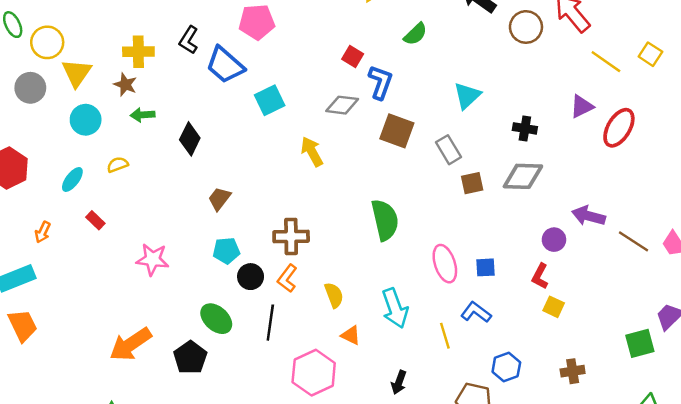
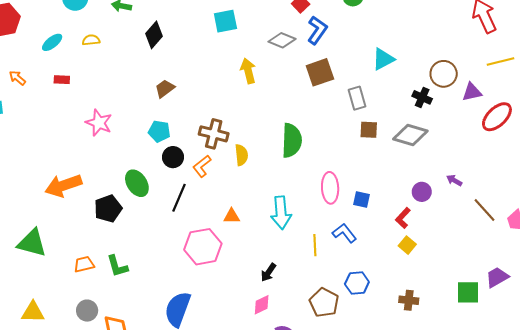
brown circle: (526, 27) -> (444, 74), moved
yellow line: (606, 62) -> (501, 62), turned -64
brown square: (397, 131) -> (320, 72), turned 36
purple arrow: (589, 216) -> (454, 180), size x0.6
red rectangle: (95, 220) -> (62, 80), turned -56
orange arrow: (43, 232) -> (17, 78), turned 90
yellow semicircle: (334, 295) -> (241, 155), moved
orange triangle: (351, 335) -> (232, 216), moved, turned -42

